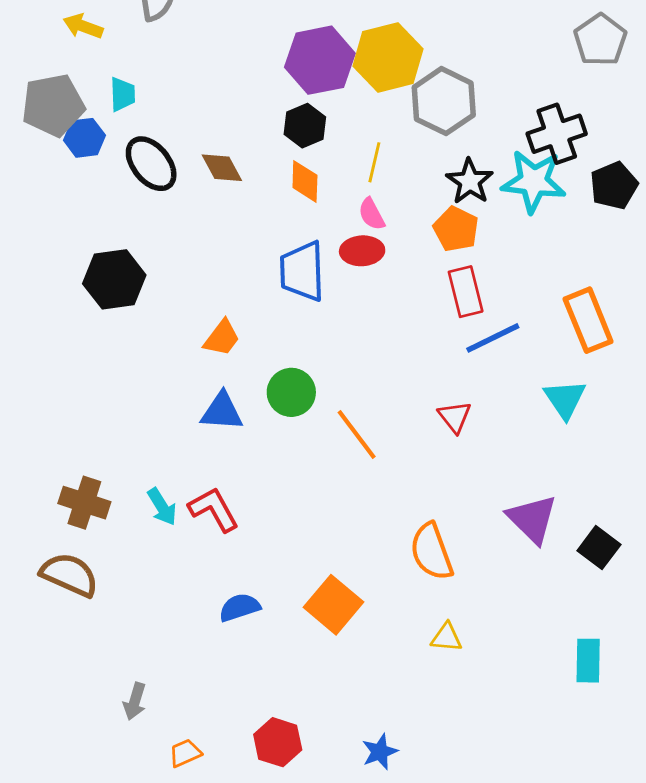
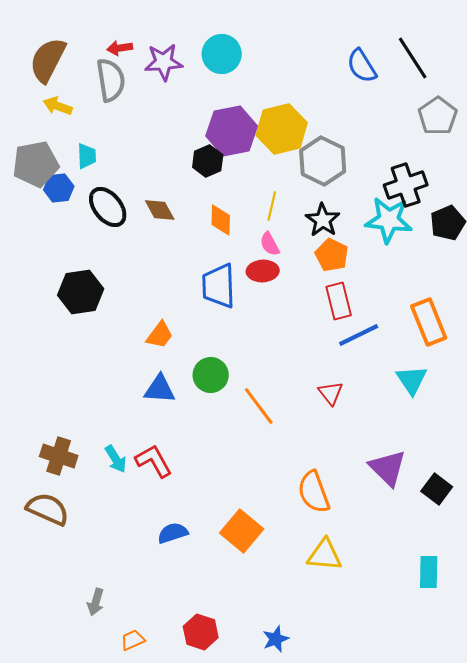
black hexagon: (305, 126) -> (208, 161), moved
black star: (470, 181) -> (323, 220), moved
yellow triangle: (446, 637) -> (325, 555), size x1.5

